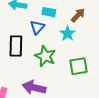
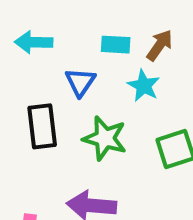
cyan rectangle: (49, 12) -> (116, 45), moved

